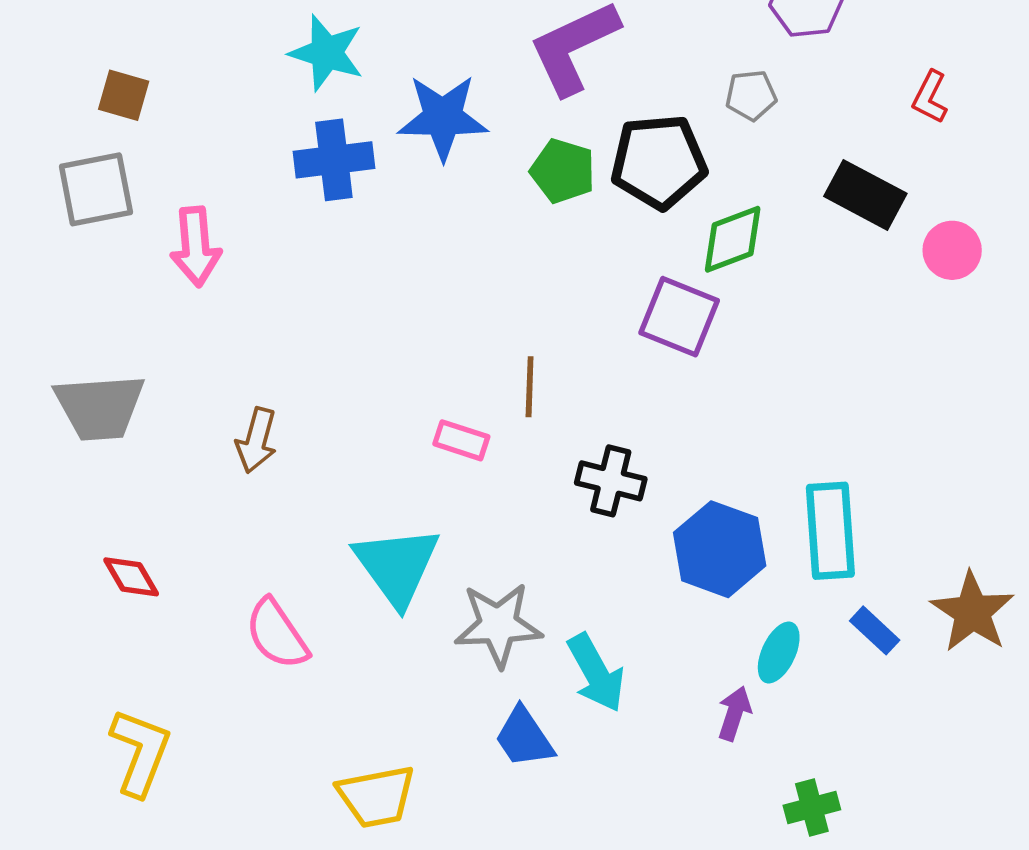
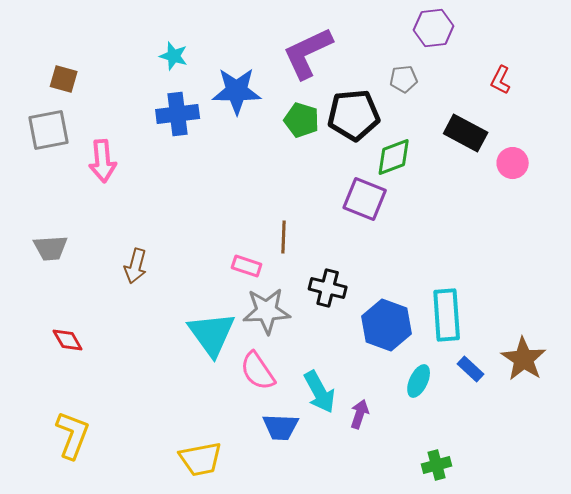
cyan star: (327, 53) -> (174, 56), size x0.7
gray trapezoid: (100, 407) -> (51, 248), size x0.7
gray star: (498, 625) -> (267, 311), moved
pink semicircle: (277, 634) -> (258, 371), moved
purple arrow: (734, 713) -> (360, 414), moved
blue trapezoid: (524, 737) -> (281, 427), turned -54

